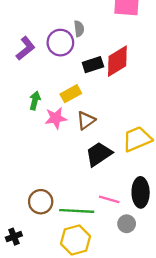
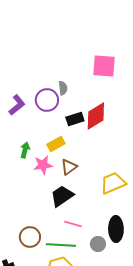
black trapezoid: (99, 154) -> (62, 196), moved
pink line: (109, 199) -> (73, 224), moved
gray circle: (127, 224) -> (98, 244), moved

